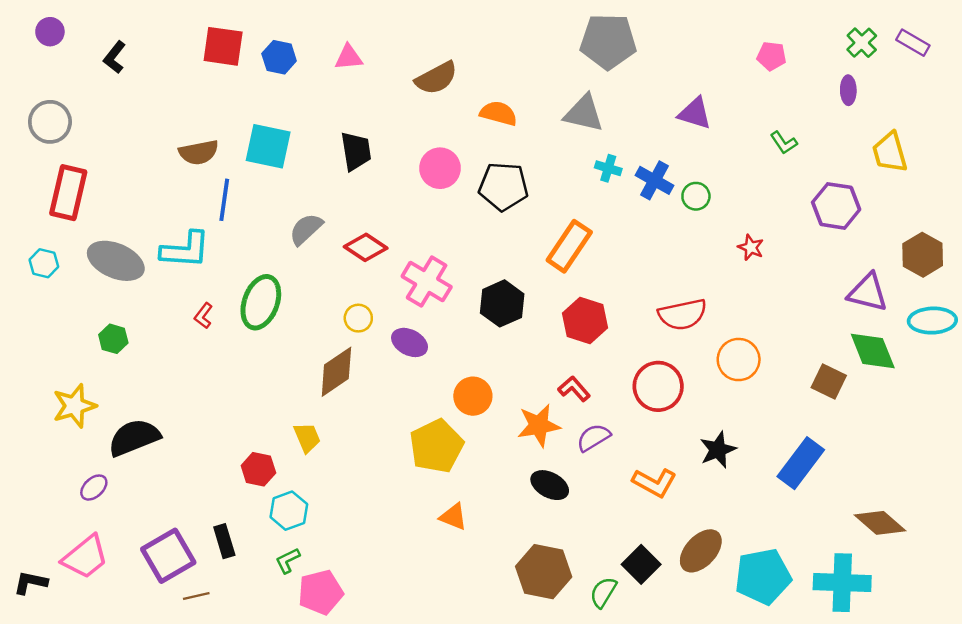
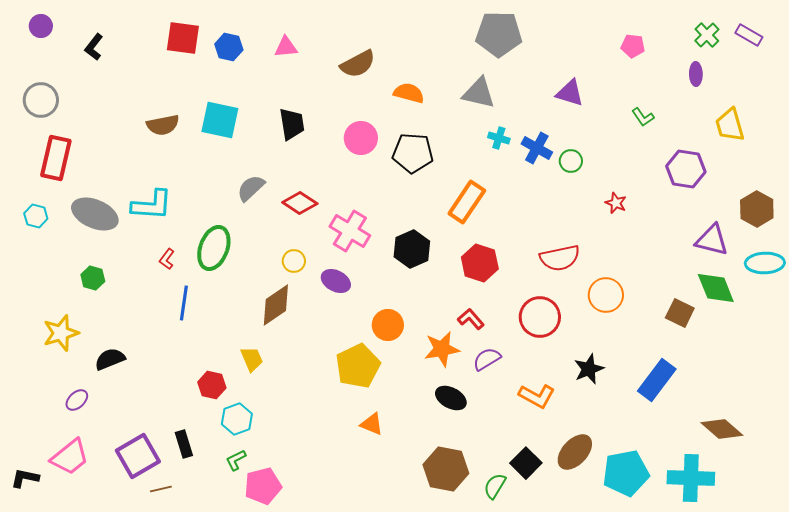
blue line: (224, 200) -> (184, 303), moved
black semicircle: (134, 438) -> (110, 359), size x0.7

